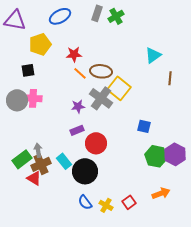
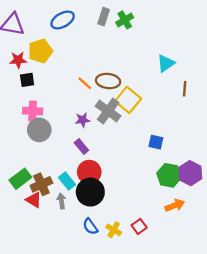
red star: (74, 54) -> (18, 60), moved
gray circle: (17, 100) -> (39, 130), moved
purple rectangle: (77, 130) -> (81, 147), turned 72
red circle: (96, 143) -> (89, 172), moved
gray arrow: (38, 150) -> (61, 201), moved
orange arrow: (161, 193) -> (175, 205), moved

